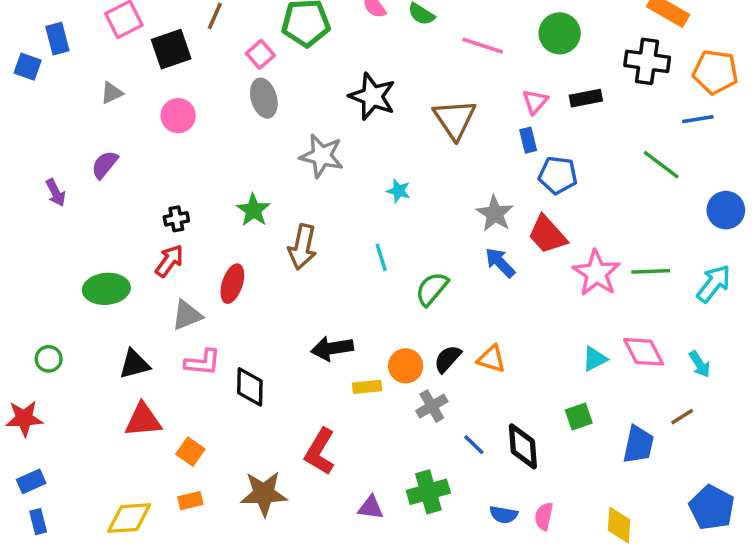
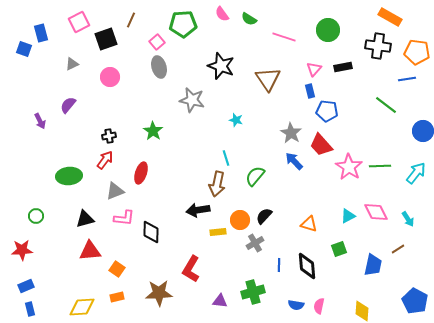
brown arrow: (302, 247) -> (217, 184), moved
orange triangle: (491, 359) -> (309, 224), moved
blue line: (474, 445) -> (279, 265), turned 48

